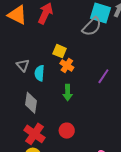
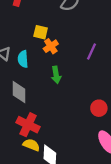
orange cross: (67, 65) -> (51, 46), turned 32
red circle: (67, 131) -> (99, 108), moved

